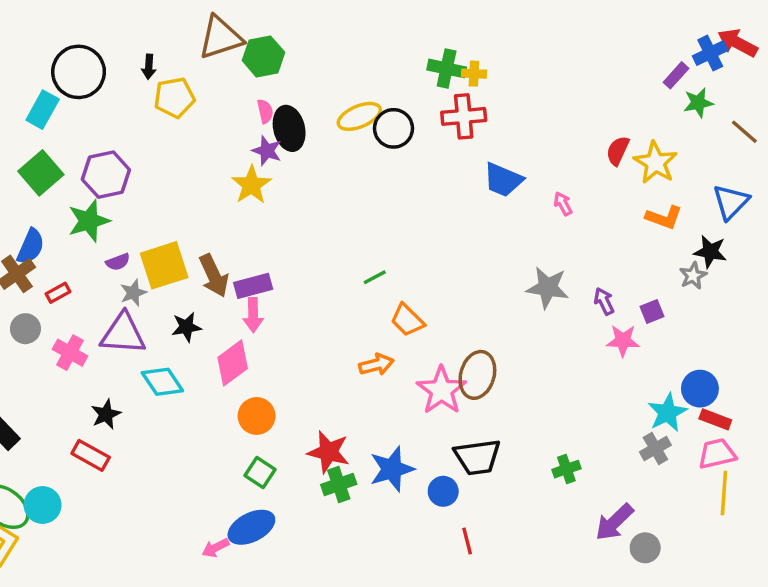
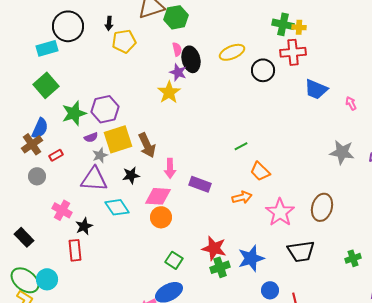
cyan rectangle: (43, 110) -> (47, 48), turned 45
black circle: (394, 128) -> (263, 70), moved
purple hexagon: (106, 175) -> (105, 109), moved
purple rectangle: (253, 286) -> (200, 184), moved, turned 35
pink cross: (70, 353) -> (62, 210), moved
pink diamond: (233, 363) -> (158, 196), turned 40
brown ellipse: (477, 375) -> (322, 207), moved
orange circle: (257, 416) -> (161, 217), moved
red rectangle: (91, 455) -> (75, 250), turned 55
blue circle: (443, 491) -> (270, 290), moved

